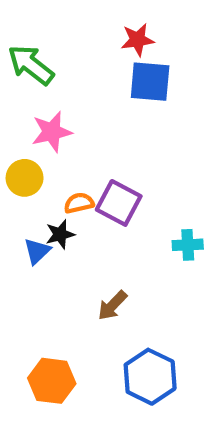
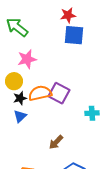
orange semicircle: (79, 203) -> (40, 93), size x1.6
black star: (60, 234) -> (20, 98), moved

